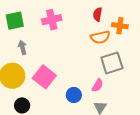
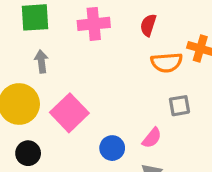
red semicircle: (98, 14) -> (148, 25), moved
gray square: (112, 63) -> (179, 106), size x0.6

